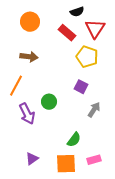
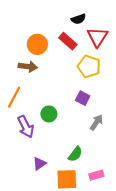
orange circle: (30, 22) -> (37, 44), moved
purple triangle: (32, 159) -> (39, 164), moved

